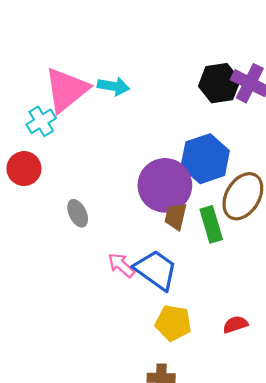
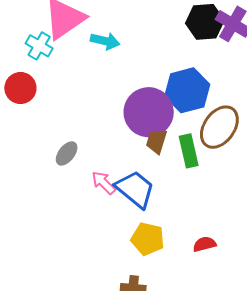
cyan arrow: (113, 86) -> (105, 41), moved
cyan cross: (41, 121) -> (39, 46), turned -32
gray ellipse: (78, 213) -> (67, 153), moved, turned 60

